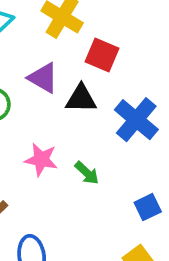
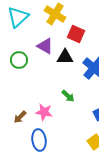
pink star: (41, 160) -> (44, 112), moved

